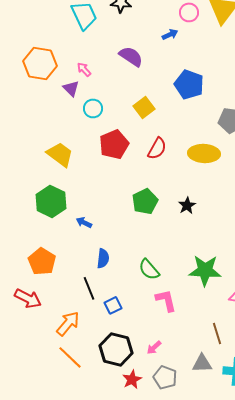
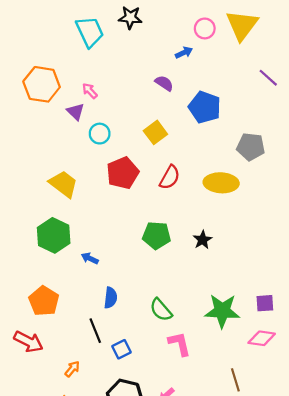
purple semicircle: (131, 56) -> (164, 83), moved, size x0.7
green pentagon: (145, 201) -> (157, 235), turned 30
orange arrow: (68, 323) -> (72, 369), size x0.6

